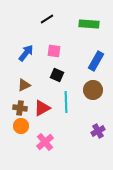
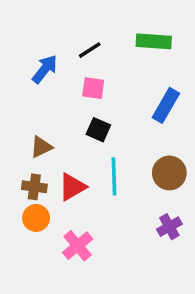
black line: (47, 19) -> (90, 50), moved
blue arrow: (26, 53) -> (45, 69), moved
brown circle: (93, 90) -> (169, 173), moved

